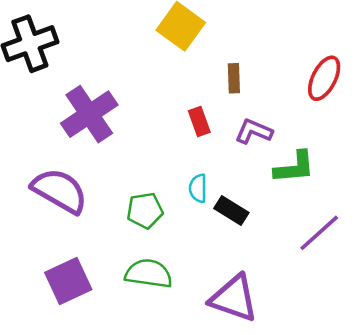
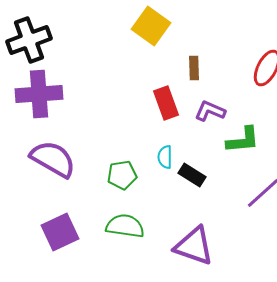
purple cross: (89, 114) -> (39, 94), moved, turned 30
red rectangle: (199, 122) -> (166, 103), size x1.4

